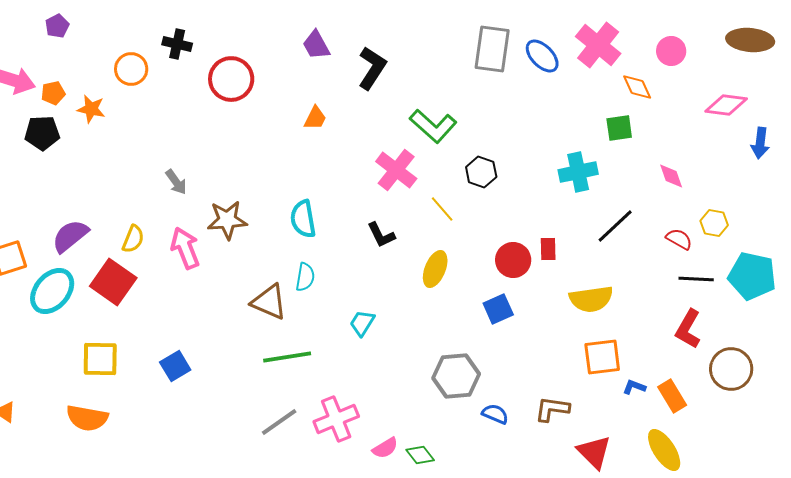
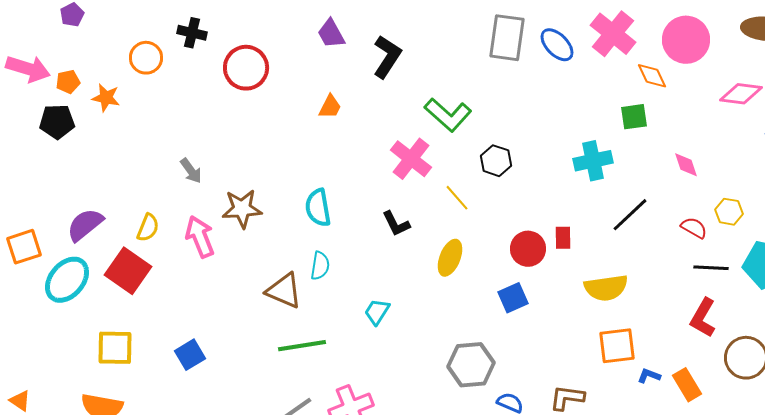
pink circle: (671, 51) -> (686, 40), size x1.6

